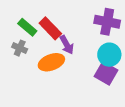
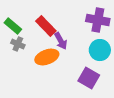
green rectangle: (27, 27) -> (13, 26), moved
purple square: (106, 73) -> (89, 78), moved

